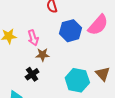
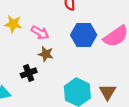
pink arrow: (33, 38) -> (40, 33), turned -56

